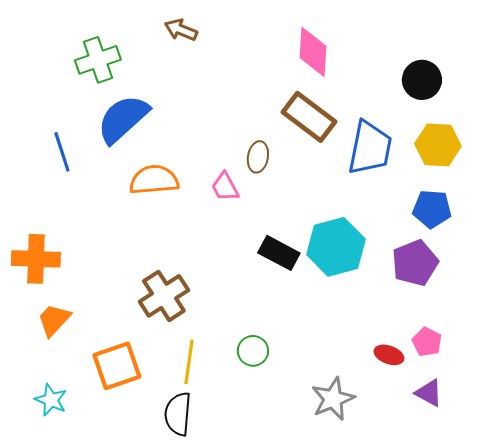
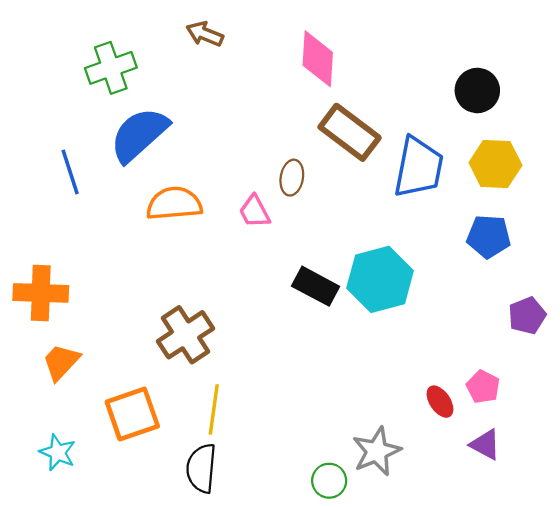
pink diamond: (313, 52) -> (318, 59), moved
purple pentagon: (415, 263) -> (527, 316), moved, size x0.7
green circle: (253, 351) -> (329, 481), moved
red ellipse: (389, 355) -> (440, 402), turned 36

